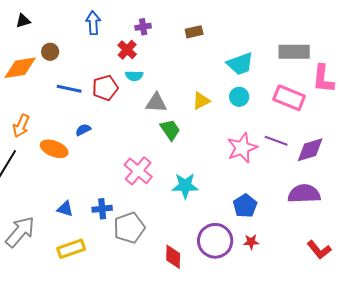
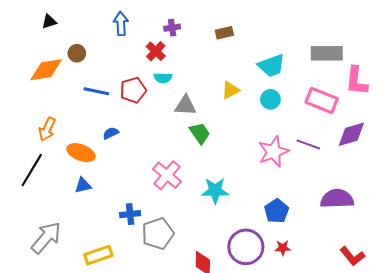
yellow triangle: (201, 101) -> (230, 90), moved
purple diamond: (310, 150) -> (351, 134), moved
blue triangle: (65, 209) -> (83, 185), moved, turned -30

